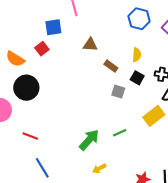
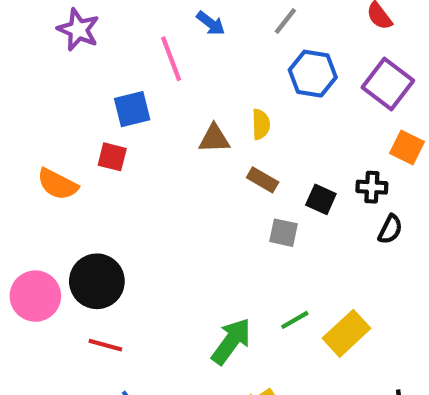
red square: (42, 49) -> (112, 157), turned -32
yellow semicircle: (137, 55) -> (261, 124), moved
black circle: (26, 88) -> (97, 281), moved
yellow rectangle: (154, 116) -> (347, 333), moved

